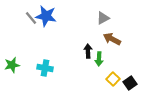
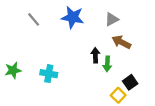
blue star: (46, 16) -> (73, 17), moved
yellow square: (113, 79) -> (118, 95), moved
black square: (130, 83) -> (130, 82), moved

